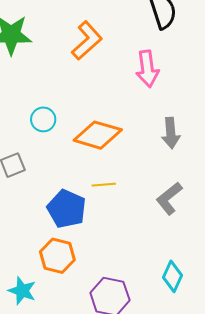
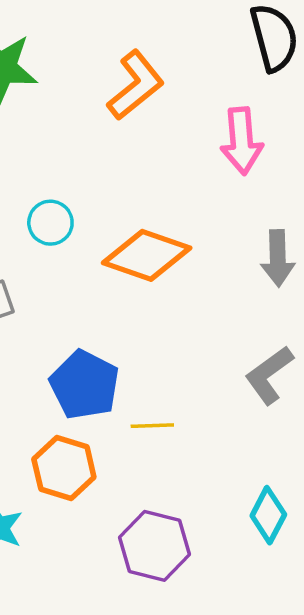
yellow line: (104, 185) -> (152, 426), moved

